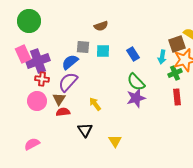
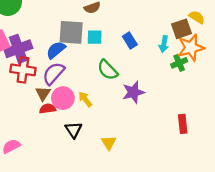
gray square: (83, 47) -> (71, 32), size x1.6
red cross: (42, 79) -> (23, 70), size x1.5
green semicircle: (136, 82) -> (108, 70), moved
red rectangle: (177, 97) -> (183, 124), moved
pink circle: (37, 101) -> (63, 98), moved

